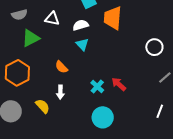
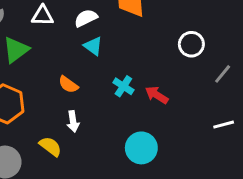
white circle: (154, 47) -> (191, 44), moved
cyan cross: (97, 87) -> (123, 86), moved
white line: (160, 111) -> (224, 125), turned 64

